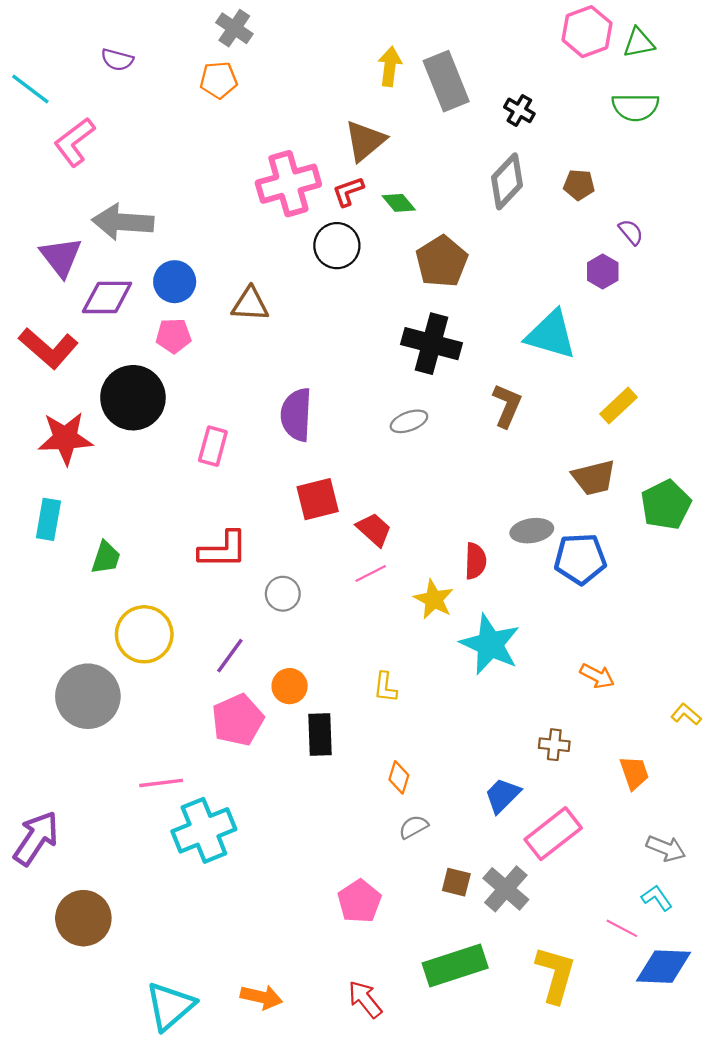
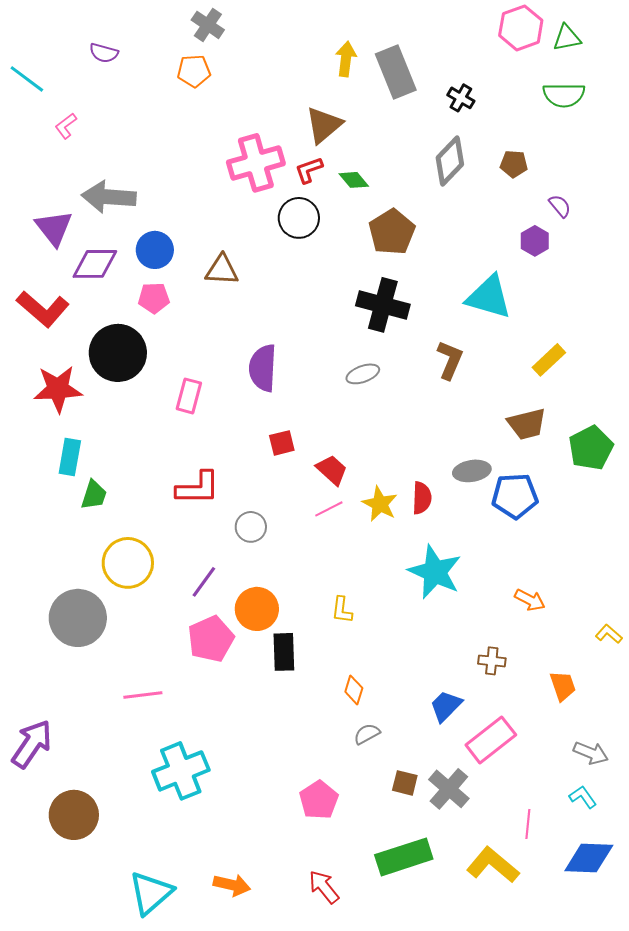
pink L-shape: (74, 142) -> (66, 126), size x0.6
red square: (318, 499) -> (282, 443), size x0.7
cyan rectangle: (48, 519) -> (70, 457), moved
yellow star: (434, 599) -> (380, 504), moved
orange circle: (290, 686) -> (257, 609), size x1.4
cyan cross: (204, 830) -> (181, 771), moved
pink line: (622, 928) -> (528, 824), moved, turned 68
yellow L-shape: (555, 975) -> (493, 865), turned -66

